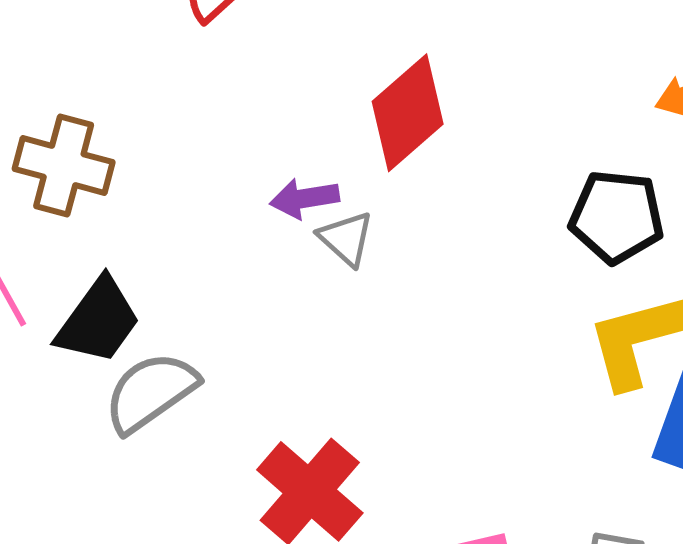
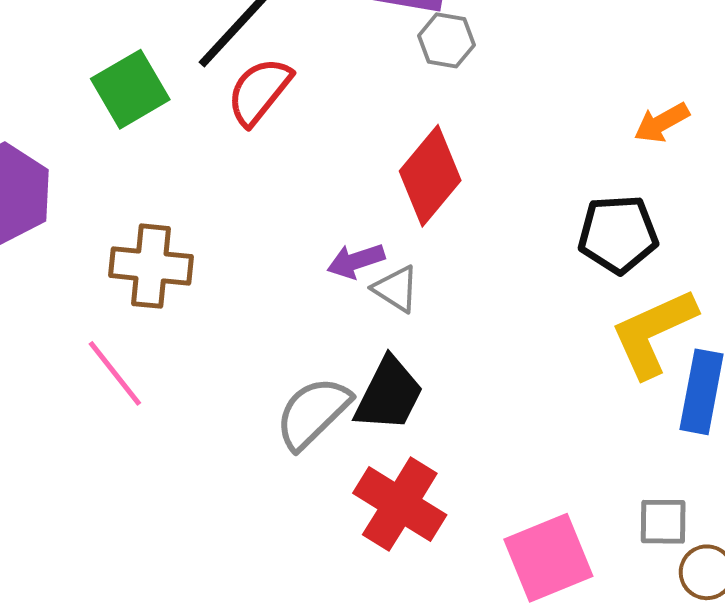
black trapezoid: (98, 321) -> (389, 394), moved
gray semicircle: (151, 392) -> (313, 413), moved

